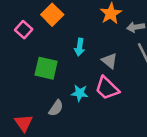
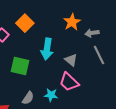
cyan arrow: (80, 47) -> (47, 49), size x1.5
cyan star: (80, 93) -> (51, 95), moved

